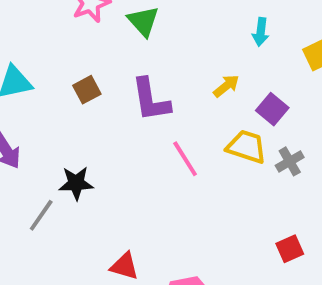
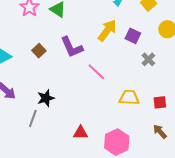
yellow arrow: (226, 86) -> (107, 30), size x1.6
yellow trapezoid: (246, 147) -> (129, 98), moved
red square: (290, 249) -> (160, 102), turned 32

